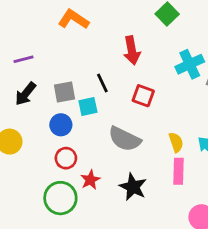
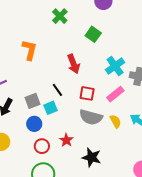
orange L-shape: (73, 19) -> (30, 50), turned 80
gray semicircle: (125, 139) -> (91, 117), moved
pink rectangle: (179, 171) -> (115, 94), moved, turned 60
red star: (90, 180) -> (66, 140), moved

